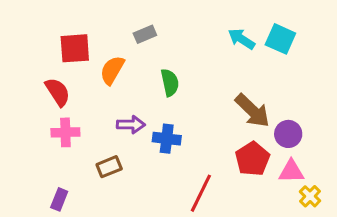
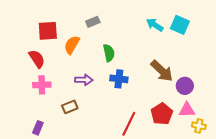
blue cross: (167, 139) -> (119, 79), moved
red pentagon: (252, 159) -> (162, 114), moved
yellow cross: (310, 196) -> (199, 126), turned -32

